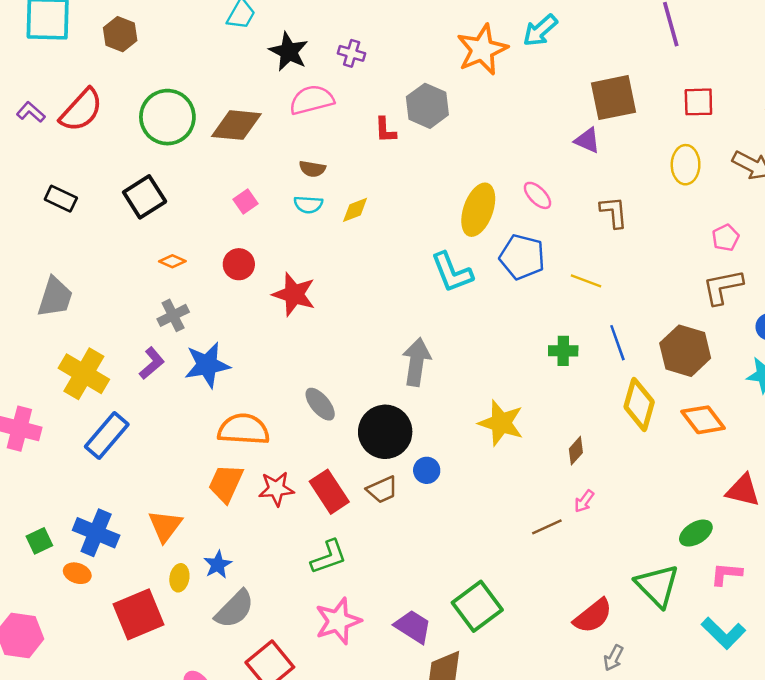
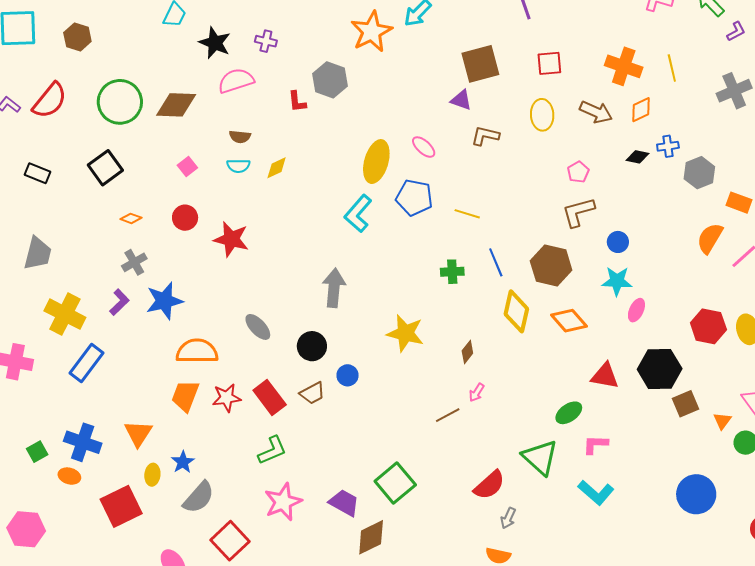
brown L-shape: (614, 212) -> (485, 136), moved, turned -68
cyan L-shape: (452, 272) -> (358, 214), turned 66
black circle: (385, 432) -> (312, 346), size x0.7

